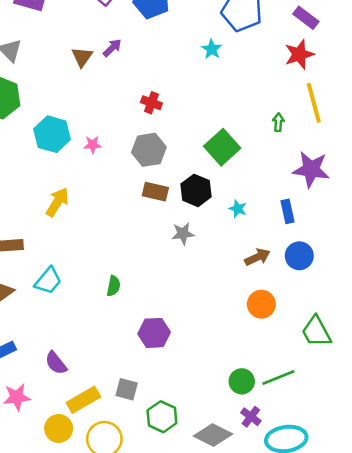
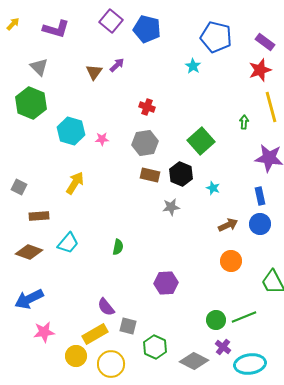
blue rectangle: (288, 211) -> (260, 196), moved
purple hexagon: (154, 333) -> (166, 283), moved
purple semicircle: (56, 363) -> (106, 307), moved

